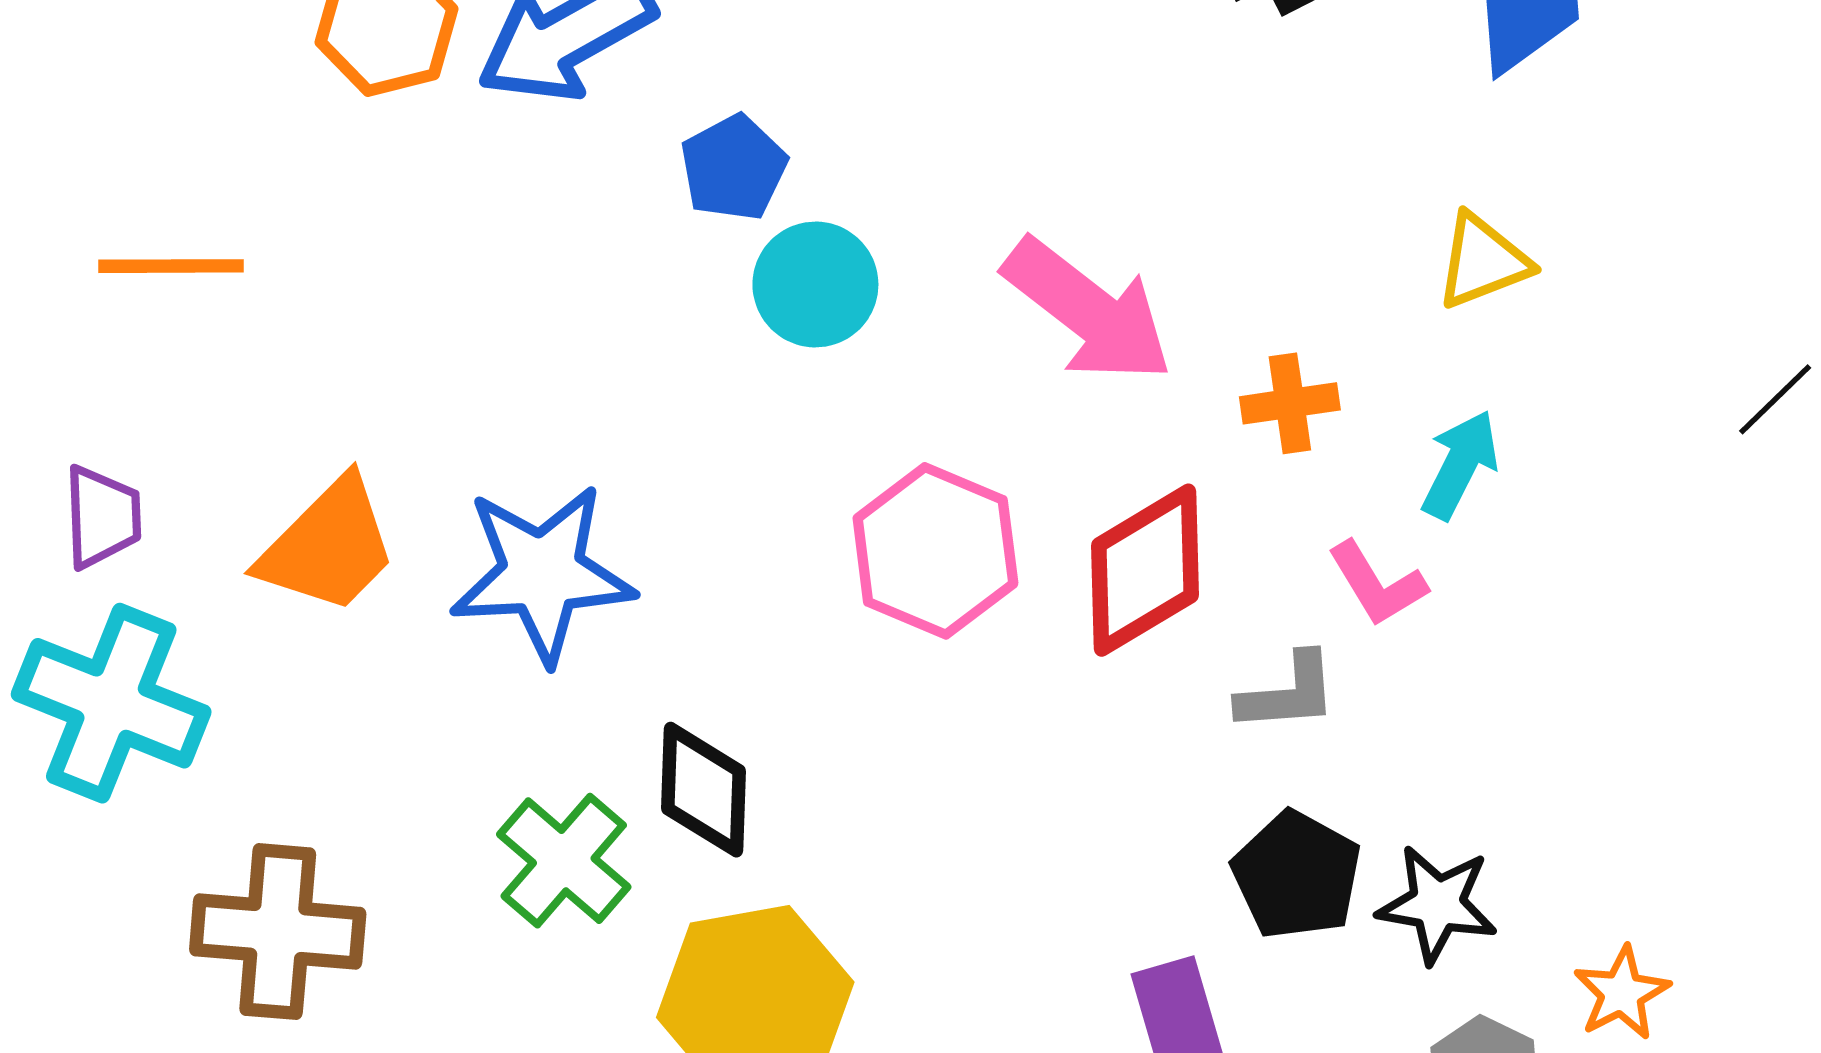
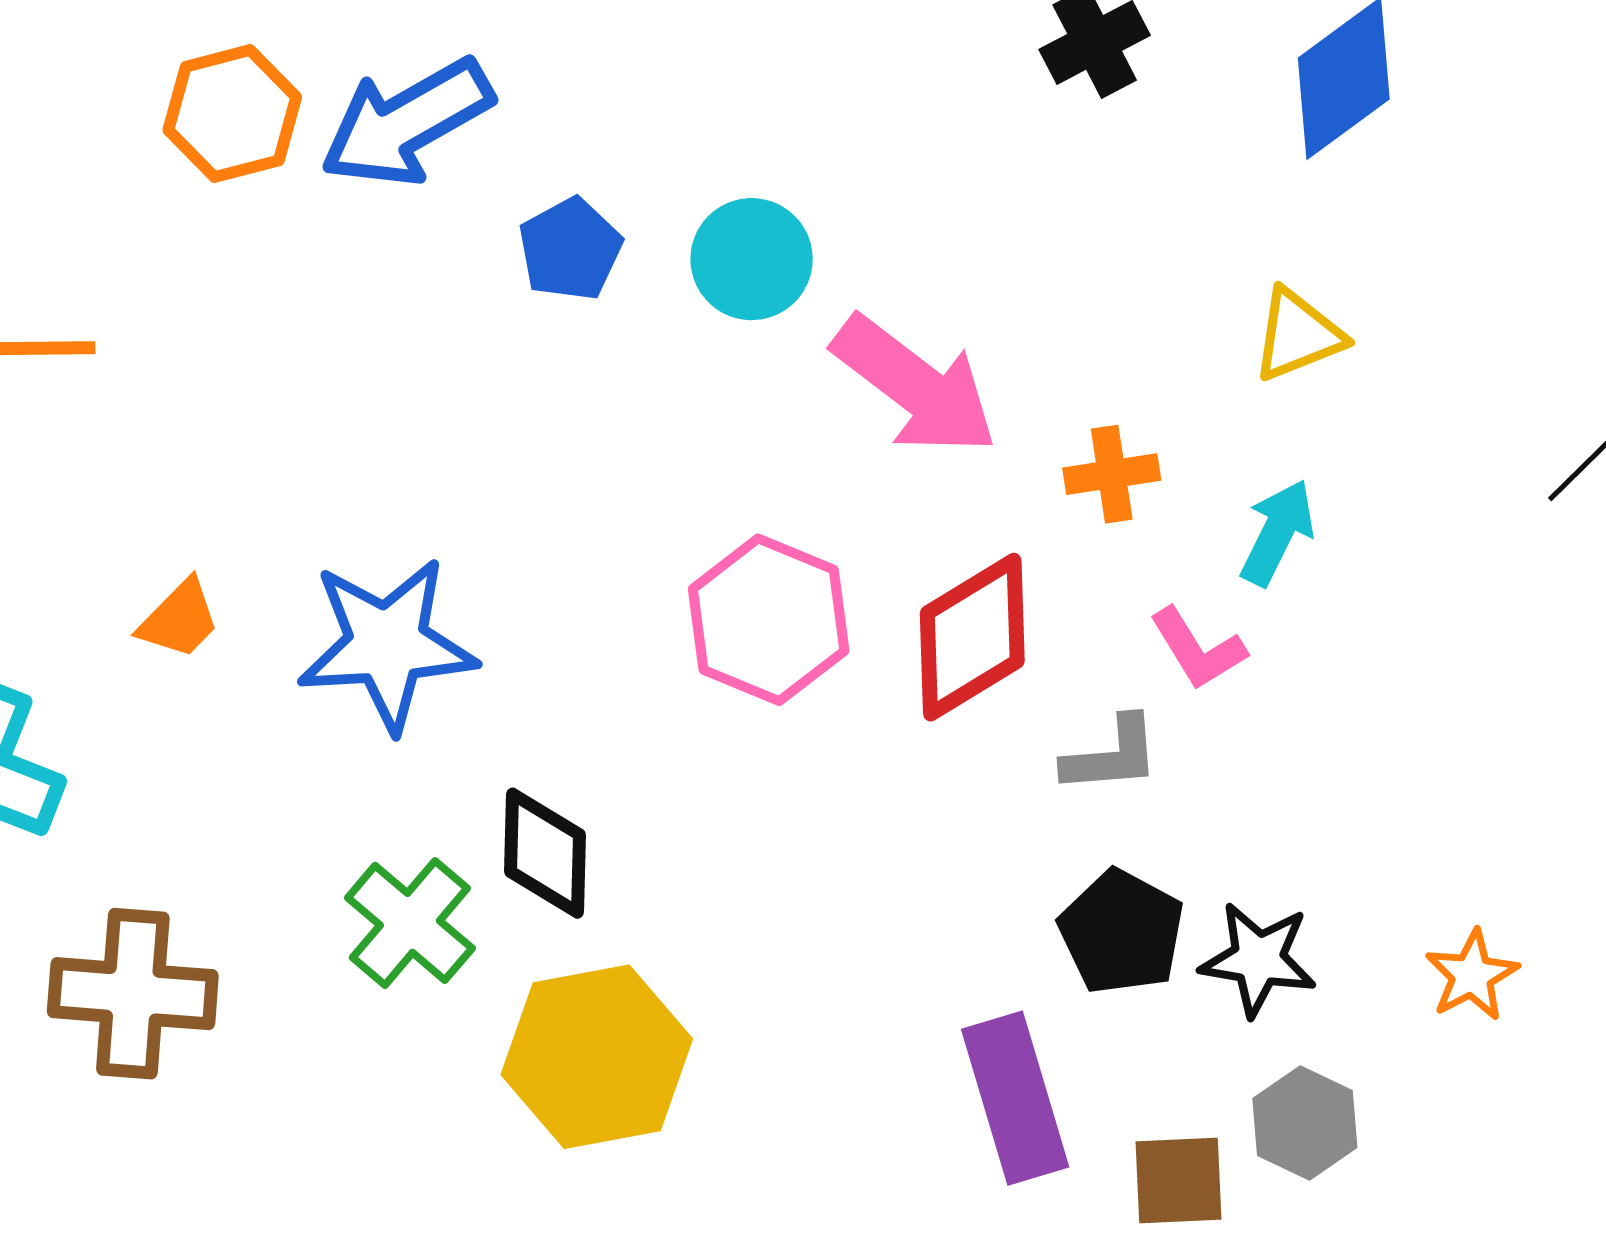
cyan circle: (815, 284) -> (752, 259), moved
orange trapezoid: (328, 546) -> (179, 619), size x0.6
orange star: (1622, 993) -> (1472, 975), moved

